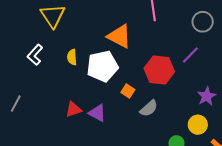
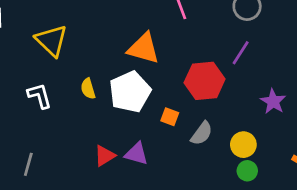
white L-shape: (35, 55) -> (40, 96), turned 135
yellow circle: (198, 125) -> (243, 145), moved

